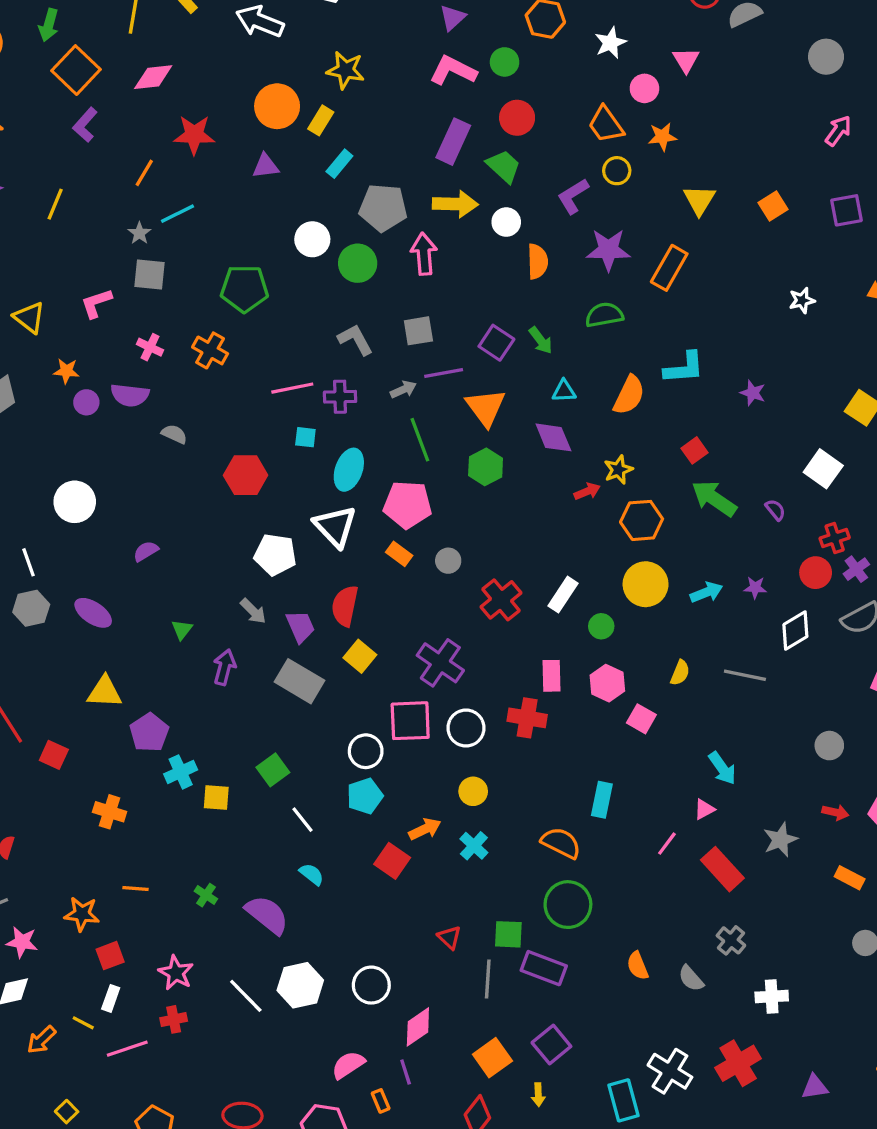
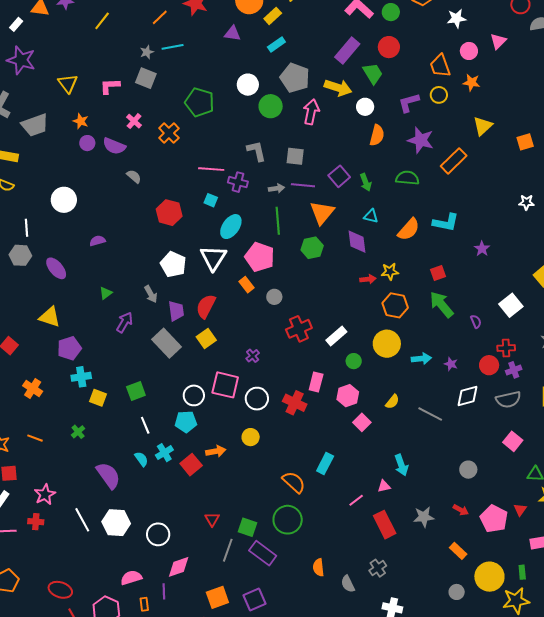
purple cross: (440, 663) -> (253, 356), size x0.5
cyan cross: (474, 846) -> (164, 453), moved
green cross: (206, 895) -> (78, 432), moved

